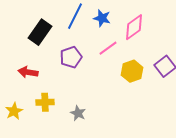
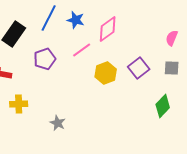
gray star: (78, 113) -> (58, 123), moved

